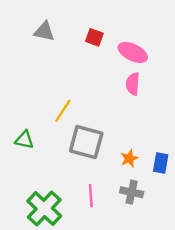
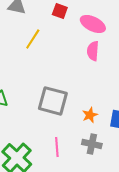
yellow line: (63, 111) -> (33, 39), moved

